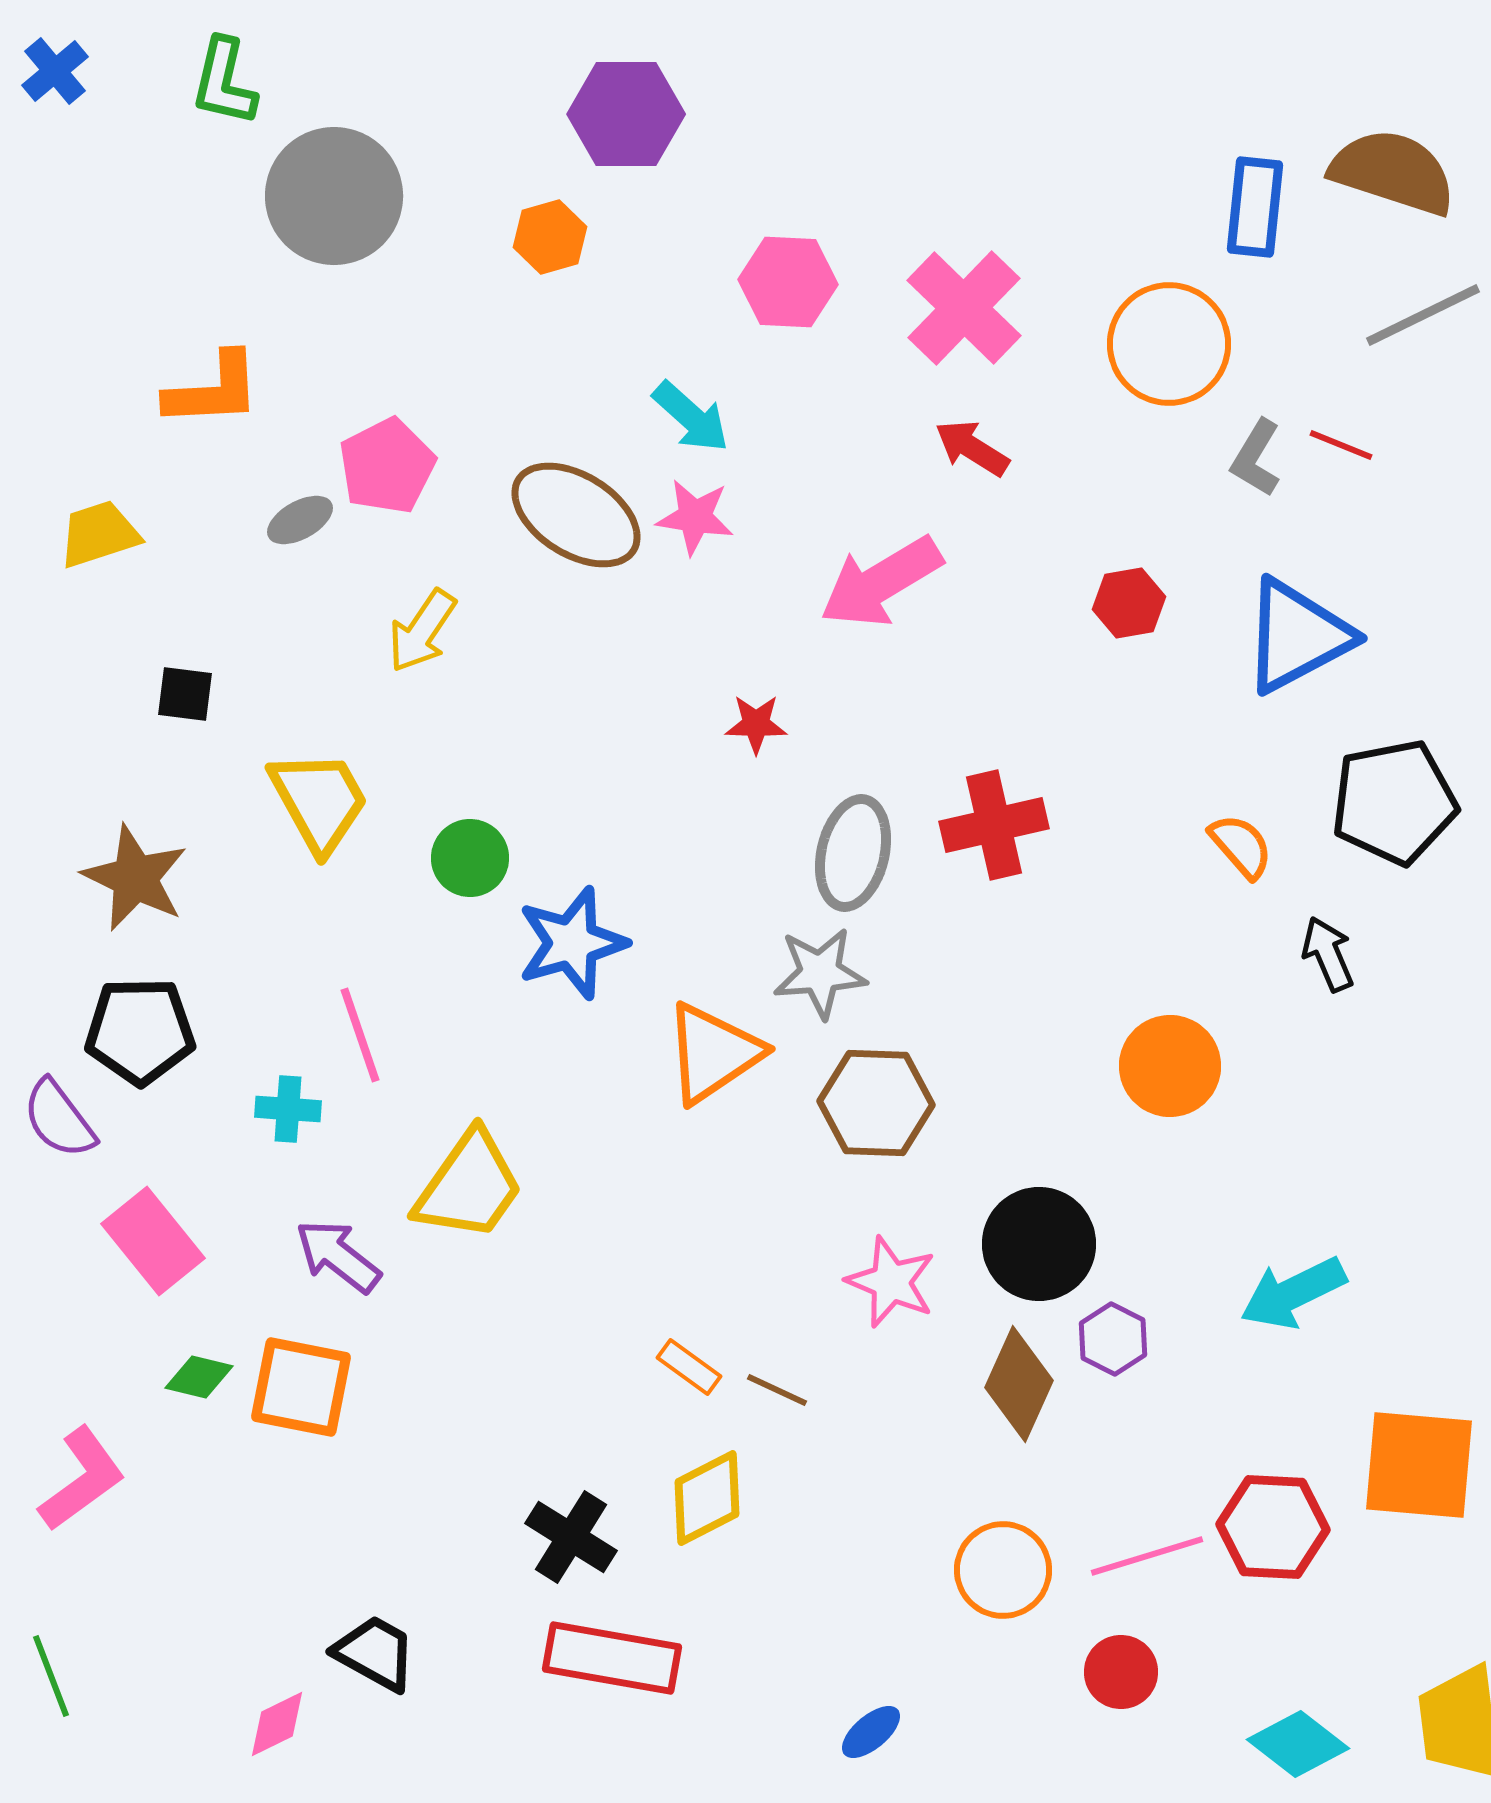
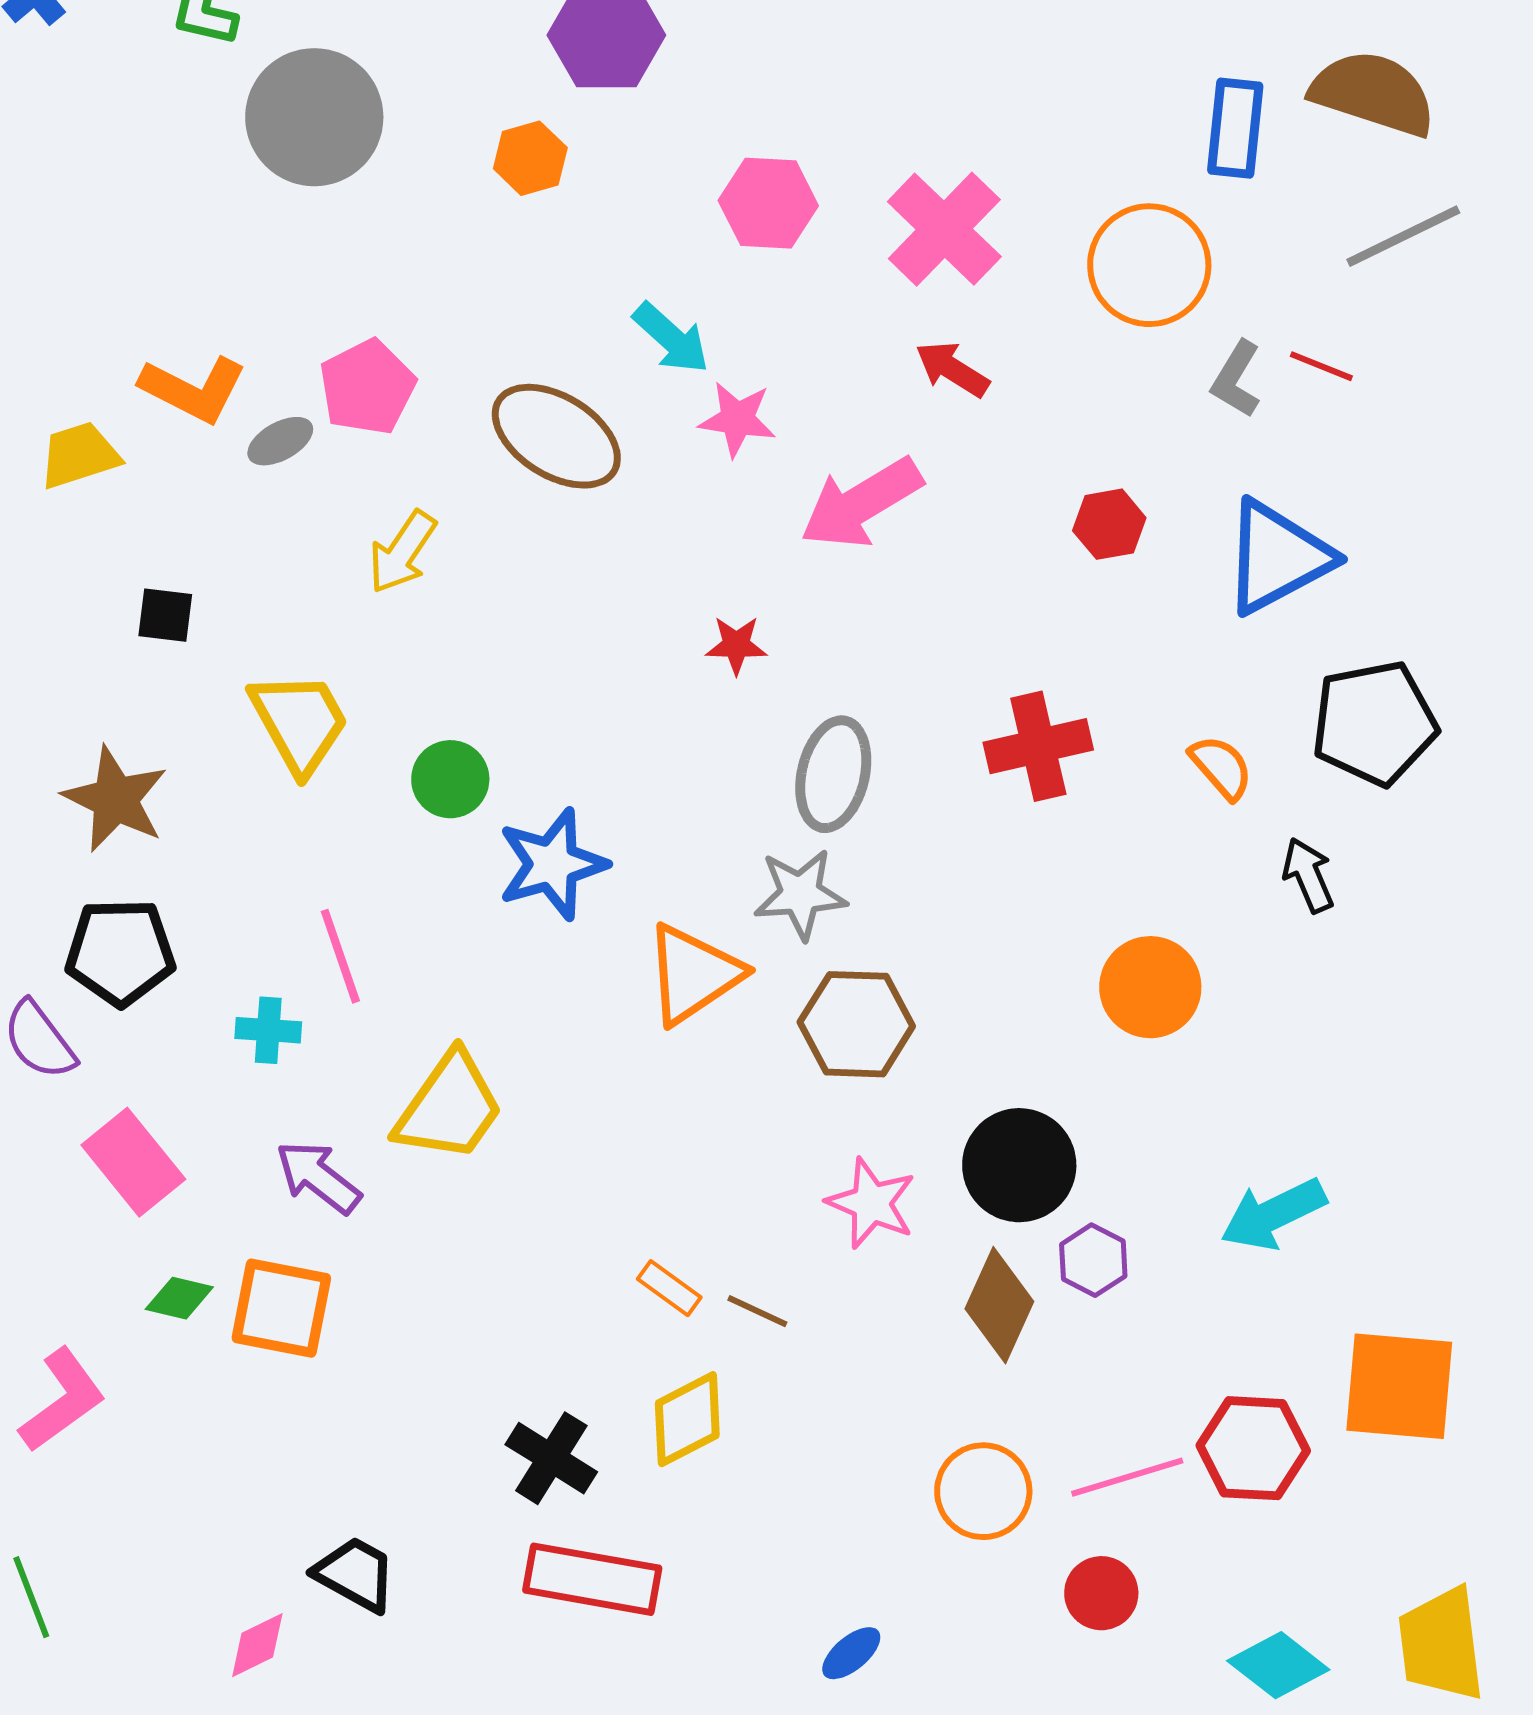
orange L-shape: (213, 390) -> (193, 389), moved, turned 30
pink star: (695, 517) -> (737, 419), moved
red cross: (994, 825) -> (1038, 746), moved

